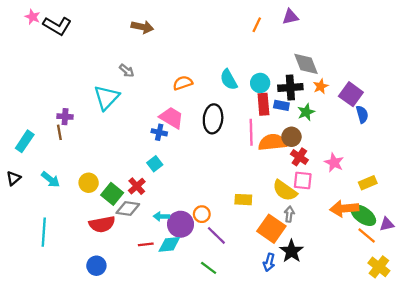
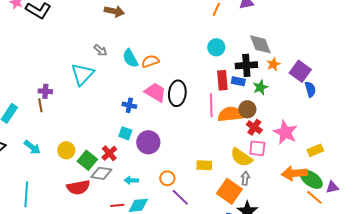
cyan semicircle: (229, 80) -> (130, 58), moved
cyan circle: (260, 83) -> (216, 47), moved
pink trapezoid: (172, 118) -> (155, 92), moved
pink star: (334, 163) -> (285, 132), size x1.4
cyan square: (155, 164) -> (125, 133), turned -32
purple circle: (181, 224) -> (148, 142), moved

